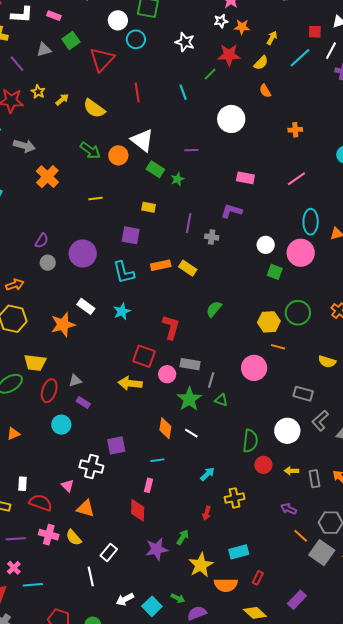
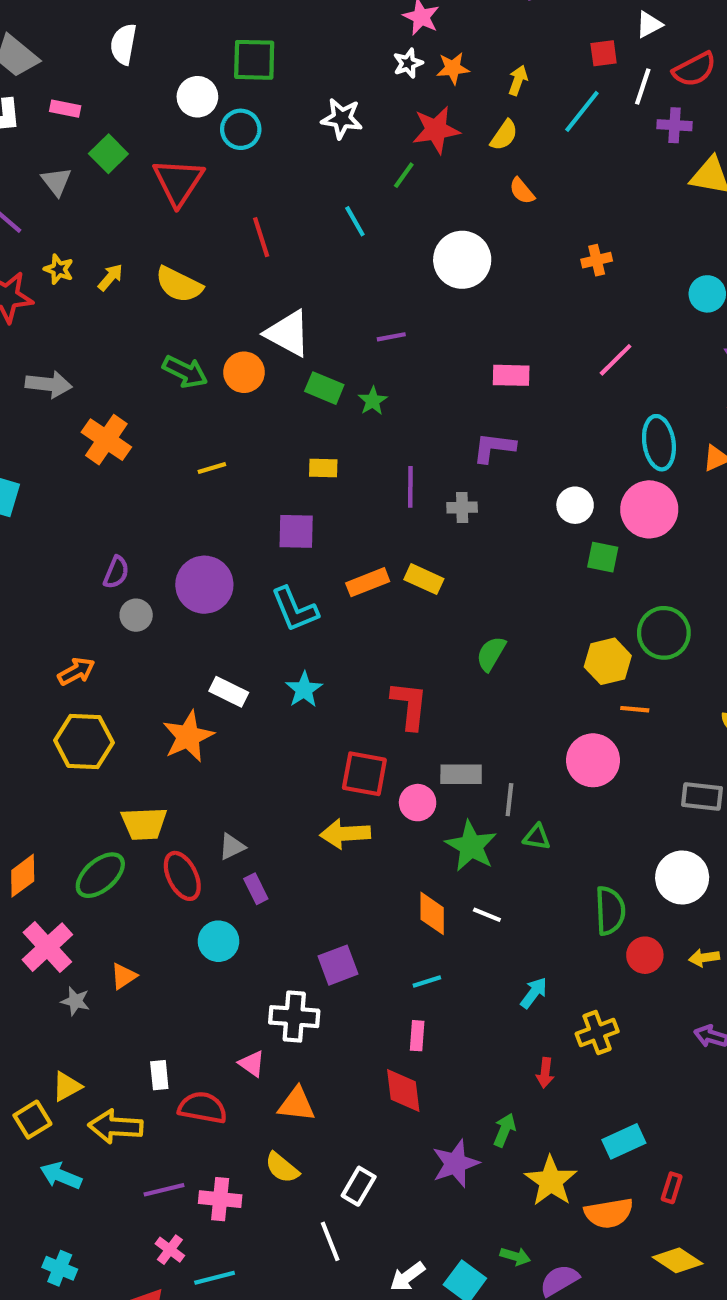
gray triangle: (44, 50) -> (56, 181), turned -42
red ellipse: (49, 391) -> (182, 876), turned -35
purple rectangle: (83, 402) -> (256, 889), turned 40
pink cross: (49, 535) -> (220, 1199), moved

